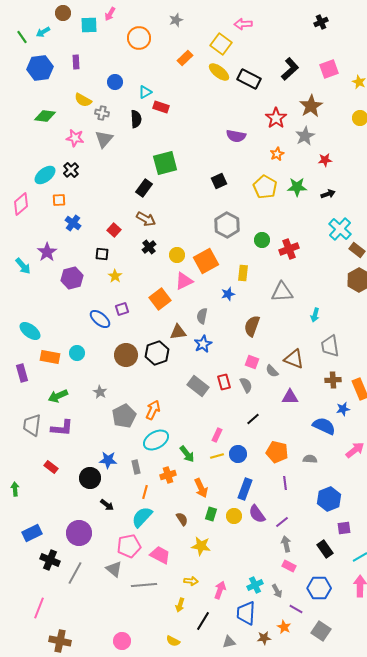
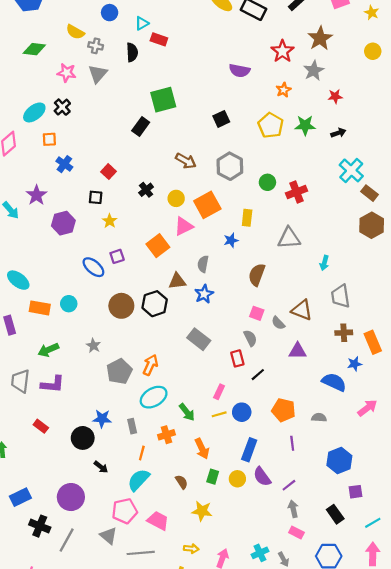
brown arrow: (146, 219) -> (186, 161), moved
red rectangle: (224, 382) -> (237, 358), moved

